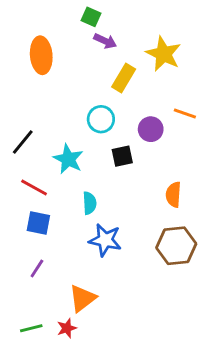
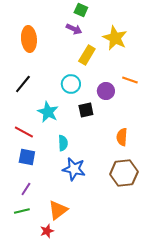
green square: (91, 17) -> (81, 10), moved
black line: (23, 142) -> (23, 84), moved
green line: (31, 328) -> (22, 211), moved

